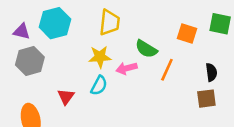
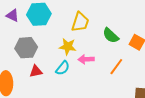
green semicircle: (146, 49) -> (111, 36), moved
gray hexagon: (30, 61) -> (26, 48), moved
red triangle: (66, 97) -> (36, 71), turned 32

